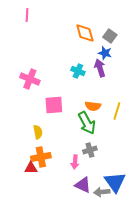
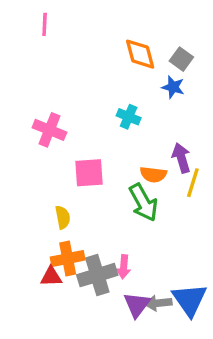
purple arrow: (100, 68) -> (181, 158), moved
gray cross: (90, 150) -> (97, 275), moved, size x1.6
purple triangle: (83, 185) -> (137, 305), turned 42
gray arrow: (102, 192) -> (158, 303), moved

